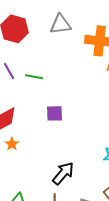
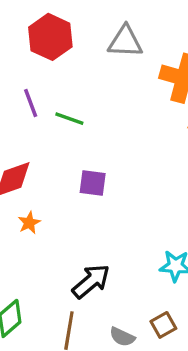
orange star: (12, 144) -> (29, 223), moved

